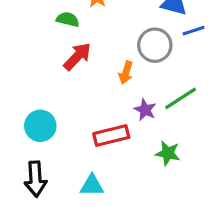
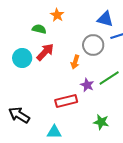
cyan circle: (40, 126) -> (22, 58), moved
green star: (168, 153) -> (101, 122), moved
black arrow: (35, 179) -> (19, 115), moved, turned 125

